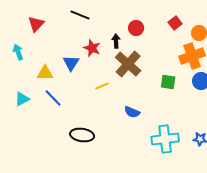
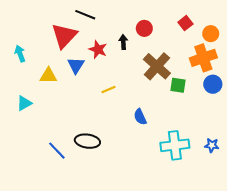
red triangle: (36, 24) -> (64, 36), moved, size x1.5
brown cross: (128, 64) -> (157, 66), moved
blue line: (53, 98) -> (57, 151), moved
blue semicircle: (132, 112) -> (140, 117), turned 42

